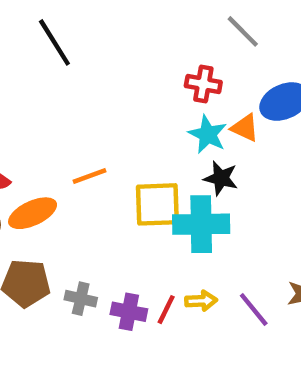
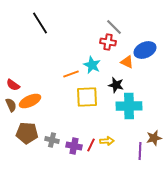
gray line: (243, 31) -> (114, 27), moved
cyan star: (208, 134) -> (92, 65), moved
orange line: (89, 176) -> (71, 74), moved
cyan cross: (201, 224) -> (129, 106), moved
purple line: (254, 310) -> (140, 151), moved, turned 42

